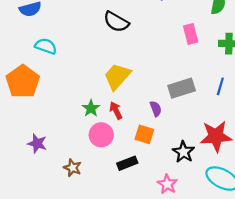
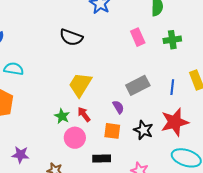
blue line: (220, 86) -> (172, 87), moved
black star: (183, 152) -> (143, 130), moved
black rectangle: (127, 163) -> (102, 159), turned 30

